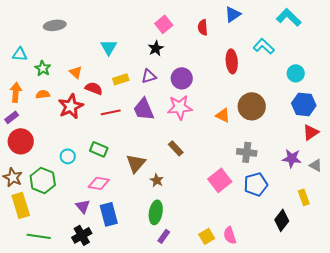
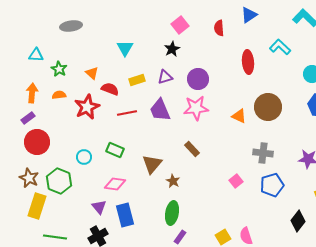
pink square: (220, 180) -> (236, 181), size x0.6
yellow rectangle: (21, 205) -> (37, 206), turned 35

